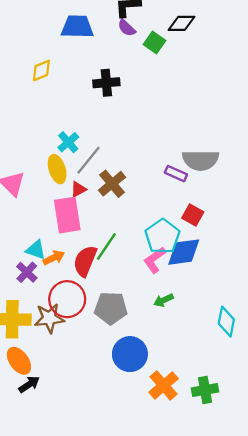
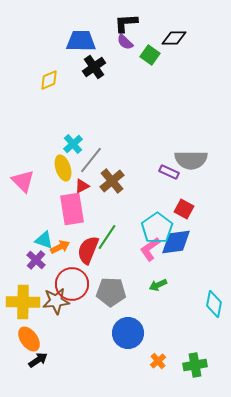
black cross: (106, 83) -> (94, 67), moved, turned -30
orange cross: (164, 385) -> (158, 361), size x0.6

